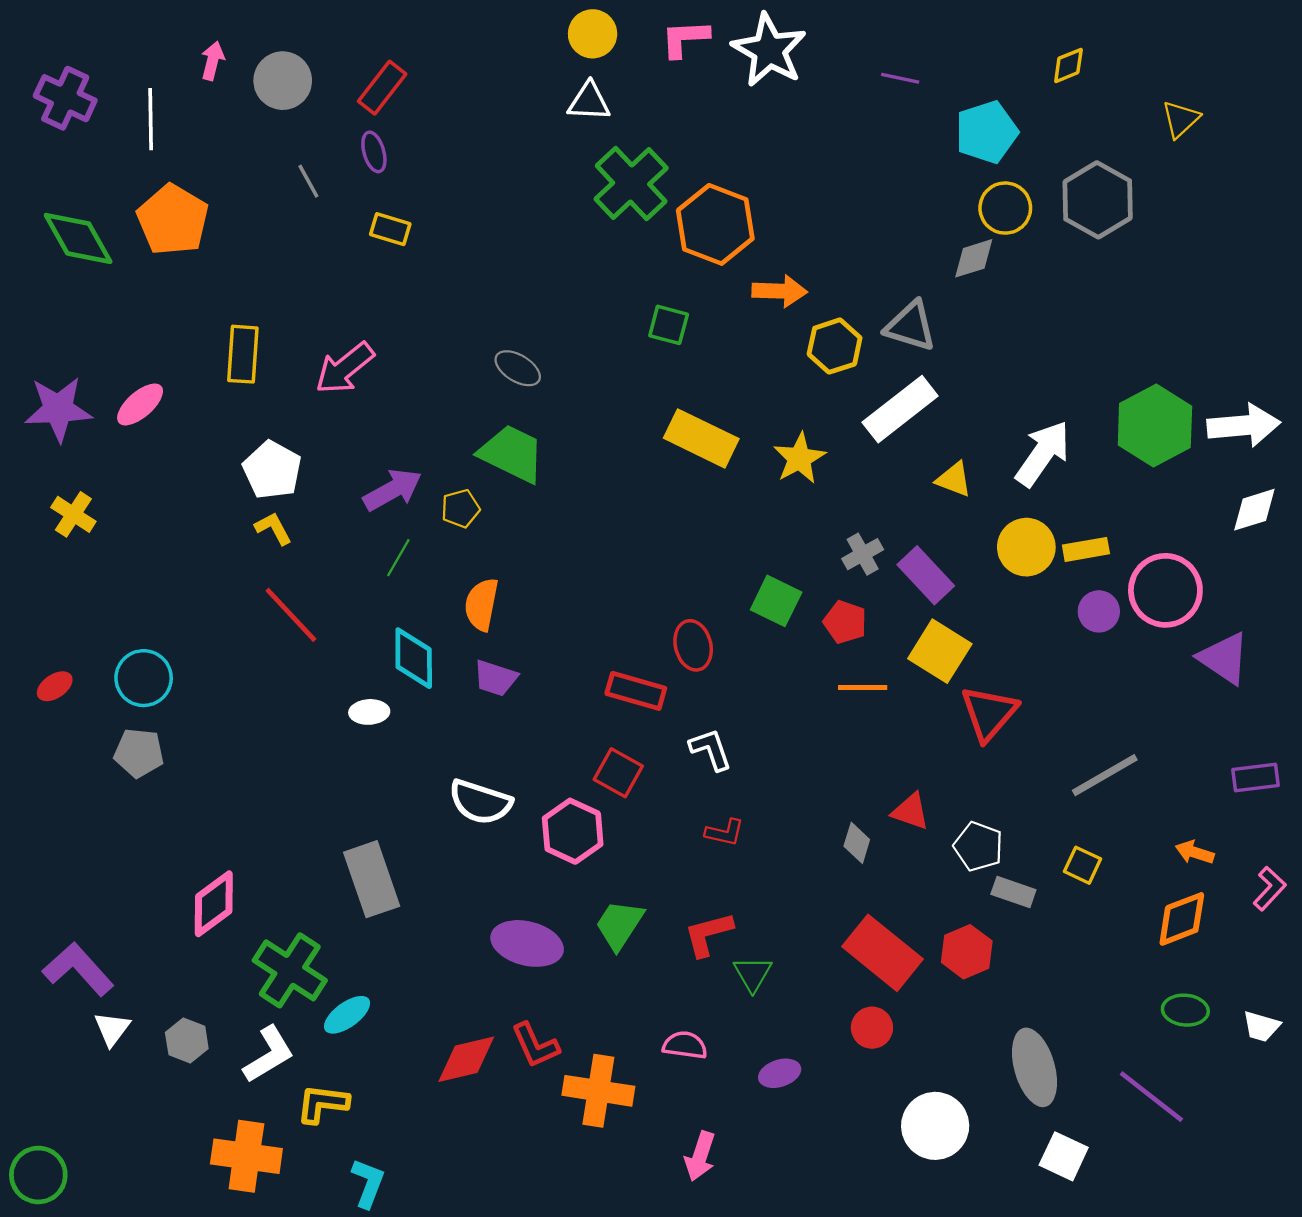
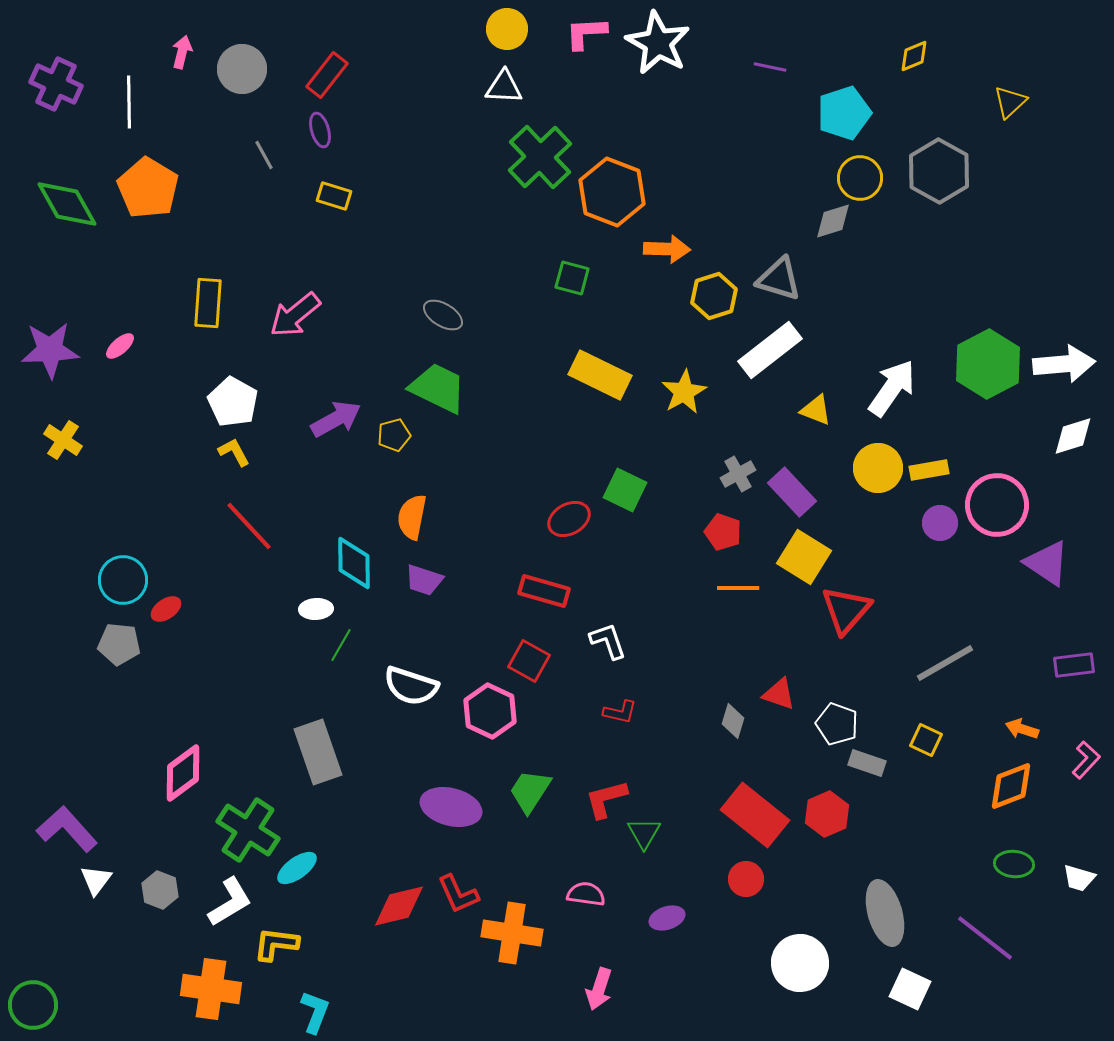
pink ellipse: (140, 404) -> (120, 346), size x0.7
green line: (398, 558) -> (341, 645), moved
green square: (776, 601) -> (625, 490), moved
red ellipse: (693, 645) -> (569, 519), moved, turned 75
red ellipse: (55, 686) -> (166, 609), moved

